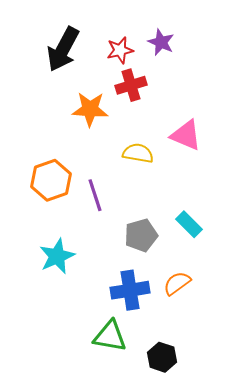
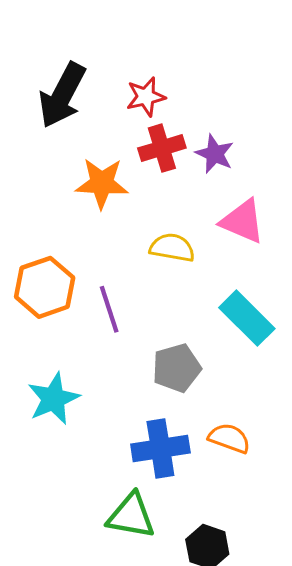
purple star: (161, 42) -> (215, 154), moved
cyan rectangle: (189, 224) -> (247, 318), moved, size x1.4
orange semicircle: (177, 283) -> (229, 438), turned 56

